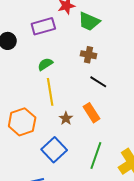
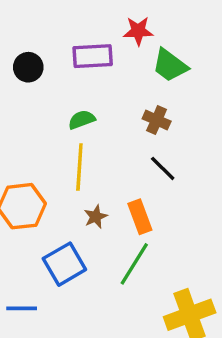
green line: (96, 155) -> (134, 264), moved

